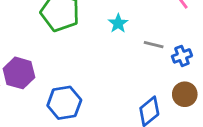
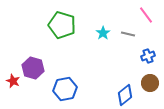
gray line: (154, 45) -> (128, 34), moved

